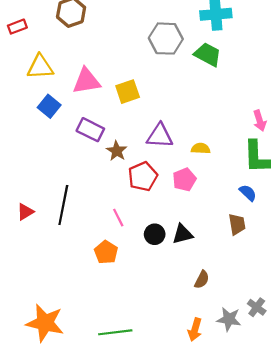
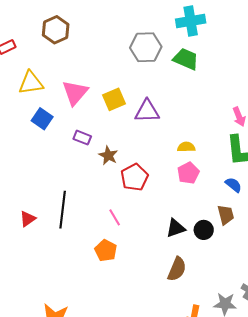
pink triangle: (86, 81) -> (75, 93), turned -36
purple rectangle: (90, 130) -> (82, 138), size x0.7
purple triangle: (160, 136) -> (147, 111), moved
pink pentagon: (184, 180) -> (188, 173), moved
black circle: (155, 234) -> (204, 230), moved
brown semicircle: (202, 280) -> (177, 269), moved, size x1.4

